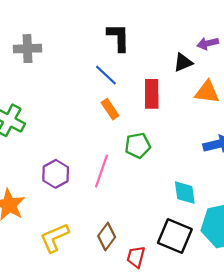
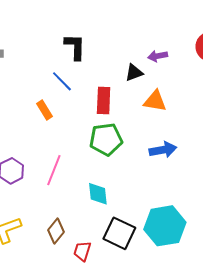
orange rectangle: (110, 109) -> (45, 110), moved
green pentagon: (138, 145) -> (106, 139), moved, size x1.4
cyan diamond: (185, 193) -> (98, 194), moved

